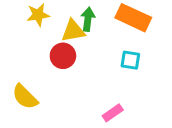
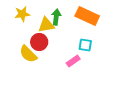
yellow semicircle: (25, 97) -> (28, 54), moved
pink rectangle: (113, 113) -> (73, 61), moved

